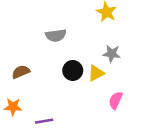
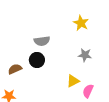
black circle: (73, 70) -> (37, 60), moved
yellow triangle: (96, 73) -> (73, 81), moved

